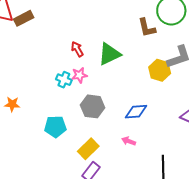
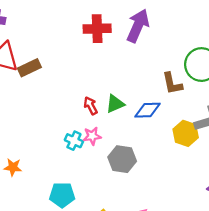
green triangle: (109, 54) -> (115, 104), moved, size x0.7
gray hexagon: (93, 106) -> (122, 159), moved
blue diamond: (136, 112) -> (147, 110), moved

